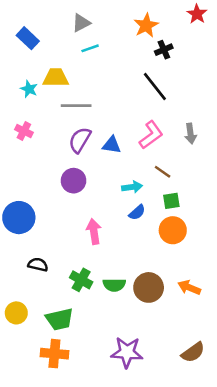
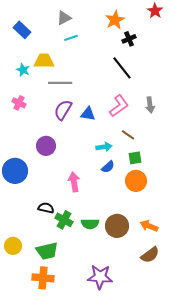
purple circle: (74, 181) -> (46, 146), moved
black semicircle: (38, 265) -> (46, 208), moved
brown semicircle: (193, 352) -> (150, 255), moved

